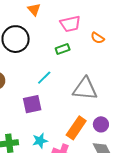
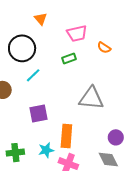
cyan line: (44, 78) -> (33, 75), moved
purple circle: (101, 124) -> (116, 137), moved
orange rectangle: (76, 128) -> (66, 136), moved, turned -30

